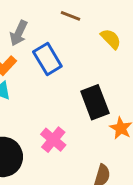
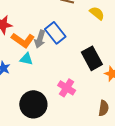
gray arrow: (19, 33) -> (40, 39), moved

